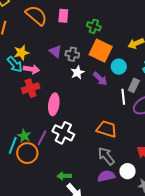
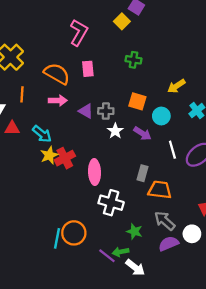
green cross: (94, 26) -> (134, 60), moved
orange square: (101, 51) -> (137, 101), size x0.7
yellow star: (21, 53) -> (49, 155), moved
pink arrow: (32, 69) -> (58, 100), moved
gray rectangle: (134, 85) -> (143, 173), moved
green star: (24, 136) -> (134, 231), moved
purple line: (42, 138) -> (107, 256), moved, turned -70
cyan line: (13, 145) -> (57, 238), moved

